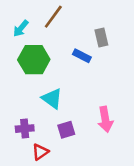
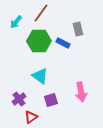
green hexagon: (34, 60) -> (39, 41), moved
purple cross: (25, 129) -> (19, 99), turned -32

